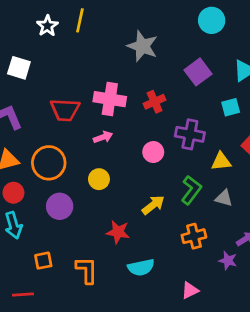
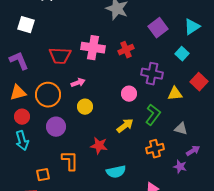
cyan square: (231, 107) -> (182, 54), turned -32
pink arrow: (103, 137) -> (78, 83), moved
pink circle: (153, 152) -> (129, 94), moved
gray triangle: (224, 198) -> (181, 129), moved
orange square: (43, 261) -> (43, 175), moved
orange L-shape: (87, 270) -> (70, 161), moved

